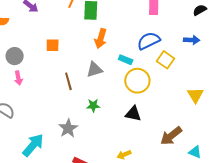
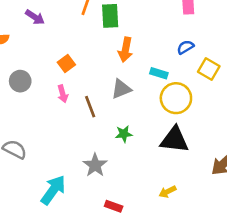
blue semicircle: (149, 41) -> (185, 47), size x0.6
orange square: (53, 45) -> (66, 63), turned -32
pink arrow: (18, 78) -> (63, 94), moved
black triangle: (133, 114) -> (174, 140), size x1.4

